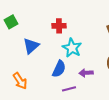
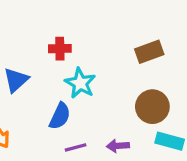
purple arrow: (86, 73) -> (118, 146), moved

